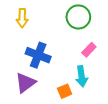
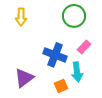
blue cross: (38, 55) -> (55, 55), moved

